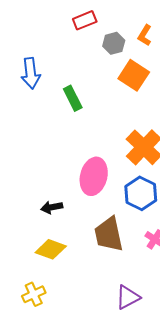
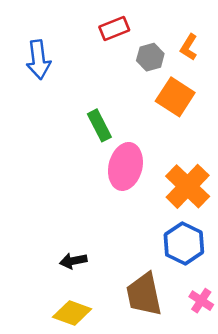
blue arrow: (31, 73) -> (39, 60), moved
pink ellipse: (94, 176) -> (125, 166), moved

